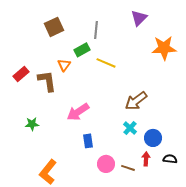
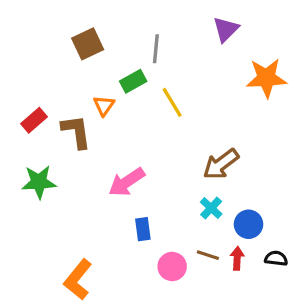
yellow line: (106, 63) -> (172, 102), turned 36
green star: (32, 124) -> (39, 182), moved, size x1.5
brown line: (128, 168) -> (208, 255), moved

